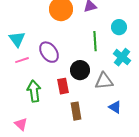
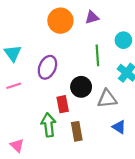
purple ellipse: (49, 52) -> (47, 67), turned 60
pink line: (22, 60) -> (14, 86), moved
green arrow: (34, 91) -> (49, 125), moved

